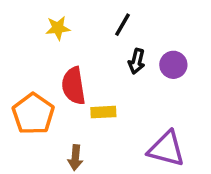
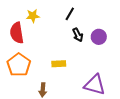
black arrow: (137, 61) -> (78, 35), turned -40
red semicircle: (74, 86) -> (17, 33), moved

